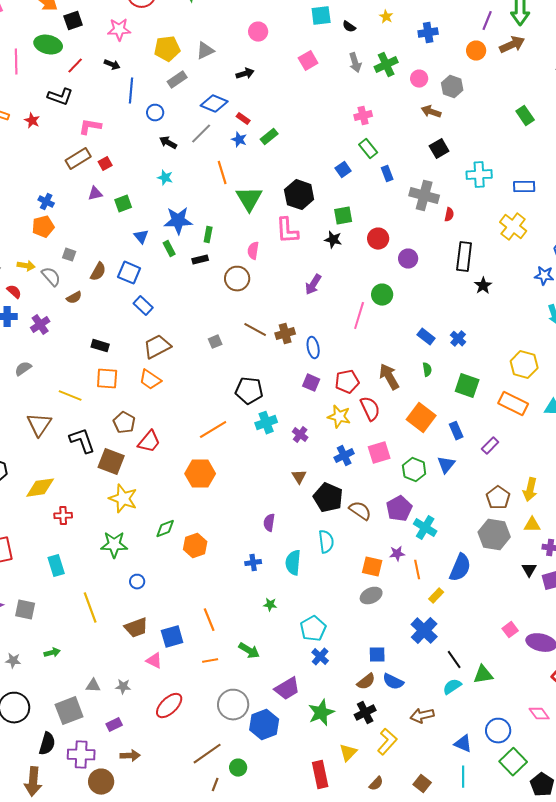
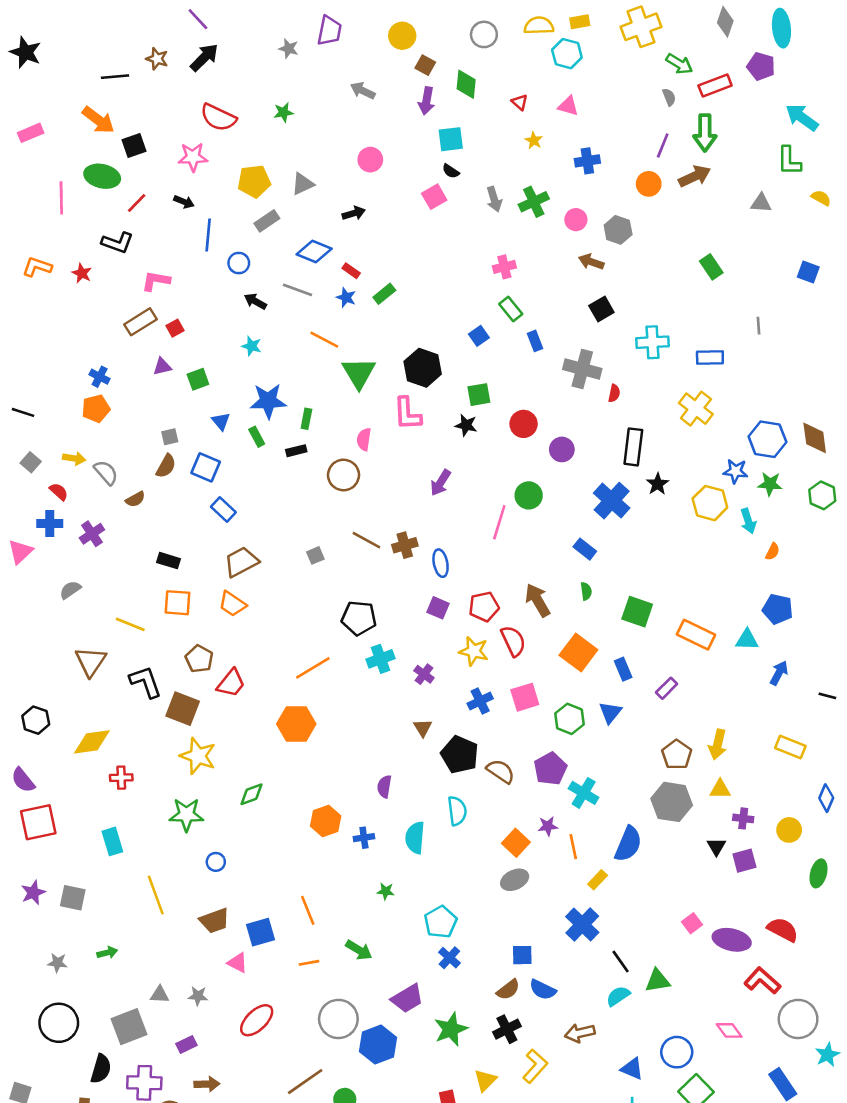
black semicircle: (349, 27) -> (451, 171), moved
gray line: (201, 134) -> (298, 290), turned 65
orange line: (222, 173) -> (324, 340), turned -45
gray square: (69, 255) -> (170, 437), moved, turned -32
blue cross: (458, 339) -> (612, 501), moved, size x1.8
yellow hexagon: (524, 365) -> (710, 503), moved
orange hexagon: (195, 546) -> (326, 821), moved
orange square: (372, 567) -> (516, 843), turned 30

